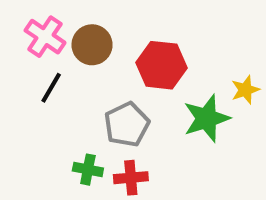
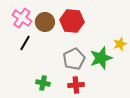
red hexagon: (162, 65) -> (72, 21), moved
gray pentagon: (127, 125) -> (74, 59), moved
red cross: (131, 178) -> (76, 85), moved

